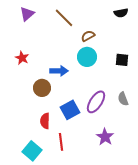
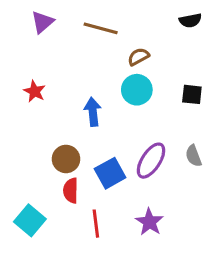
brown line: (64, 18) -> (101, 28), turned -30
blue arrow: (59, 71) -> (93, 112), turned -96
brown circle: (42, 88) -> (66, 159), moved
purple star: (105, 137) -> (149, 222), moved
cyan square: (32, 151) -> (30, 220), moved

